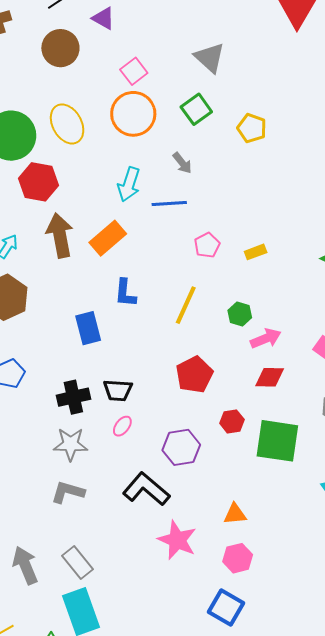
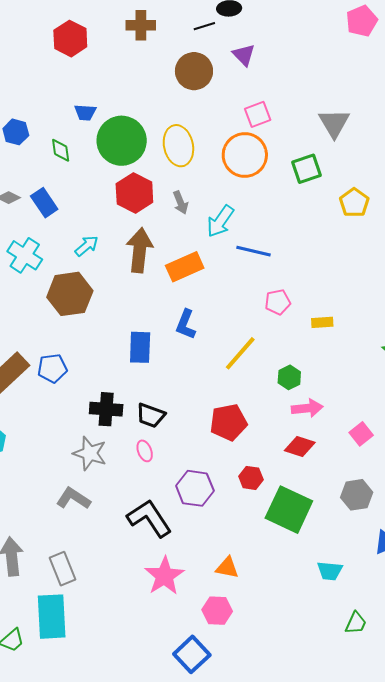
gray arrow: (182, 163) -> (181, 203), moved
pink ellipse: (122, 426) -> (145, 451), turned -75

